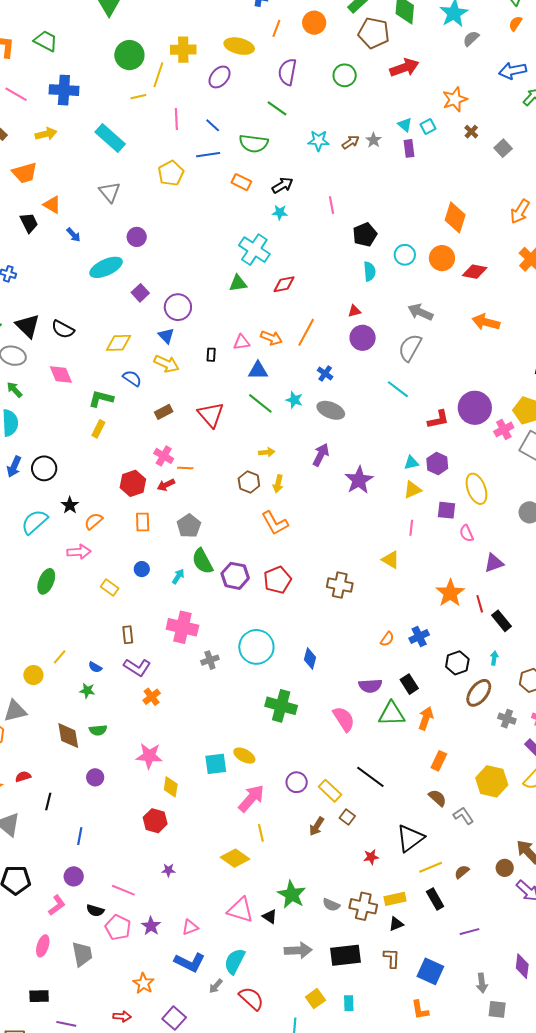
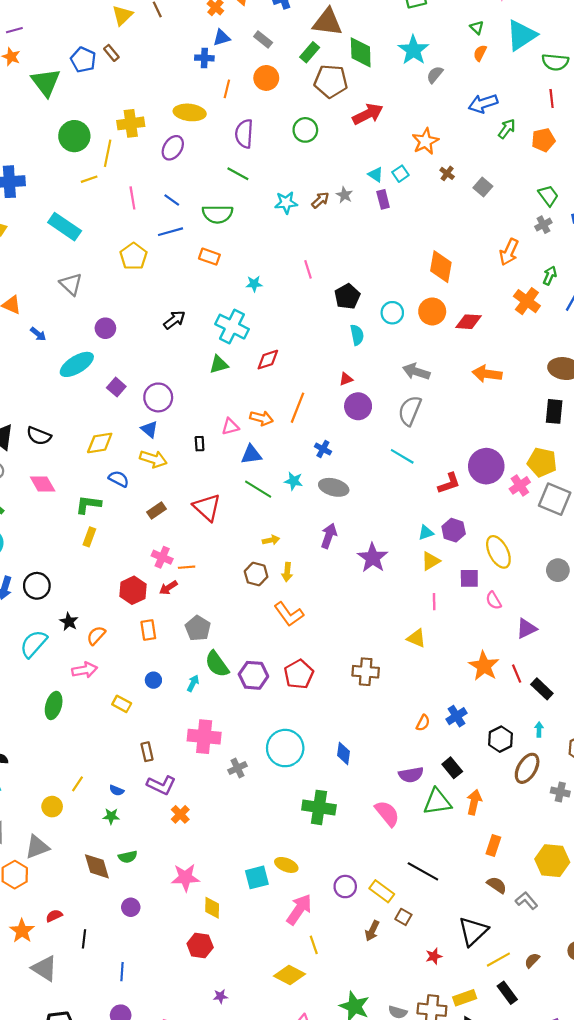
black arrow: (283, 185) -> (174, 320), moved

